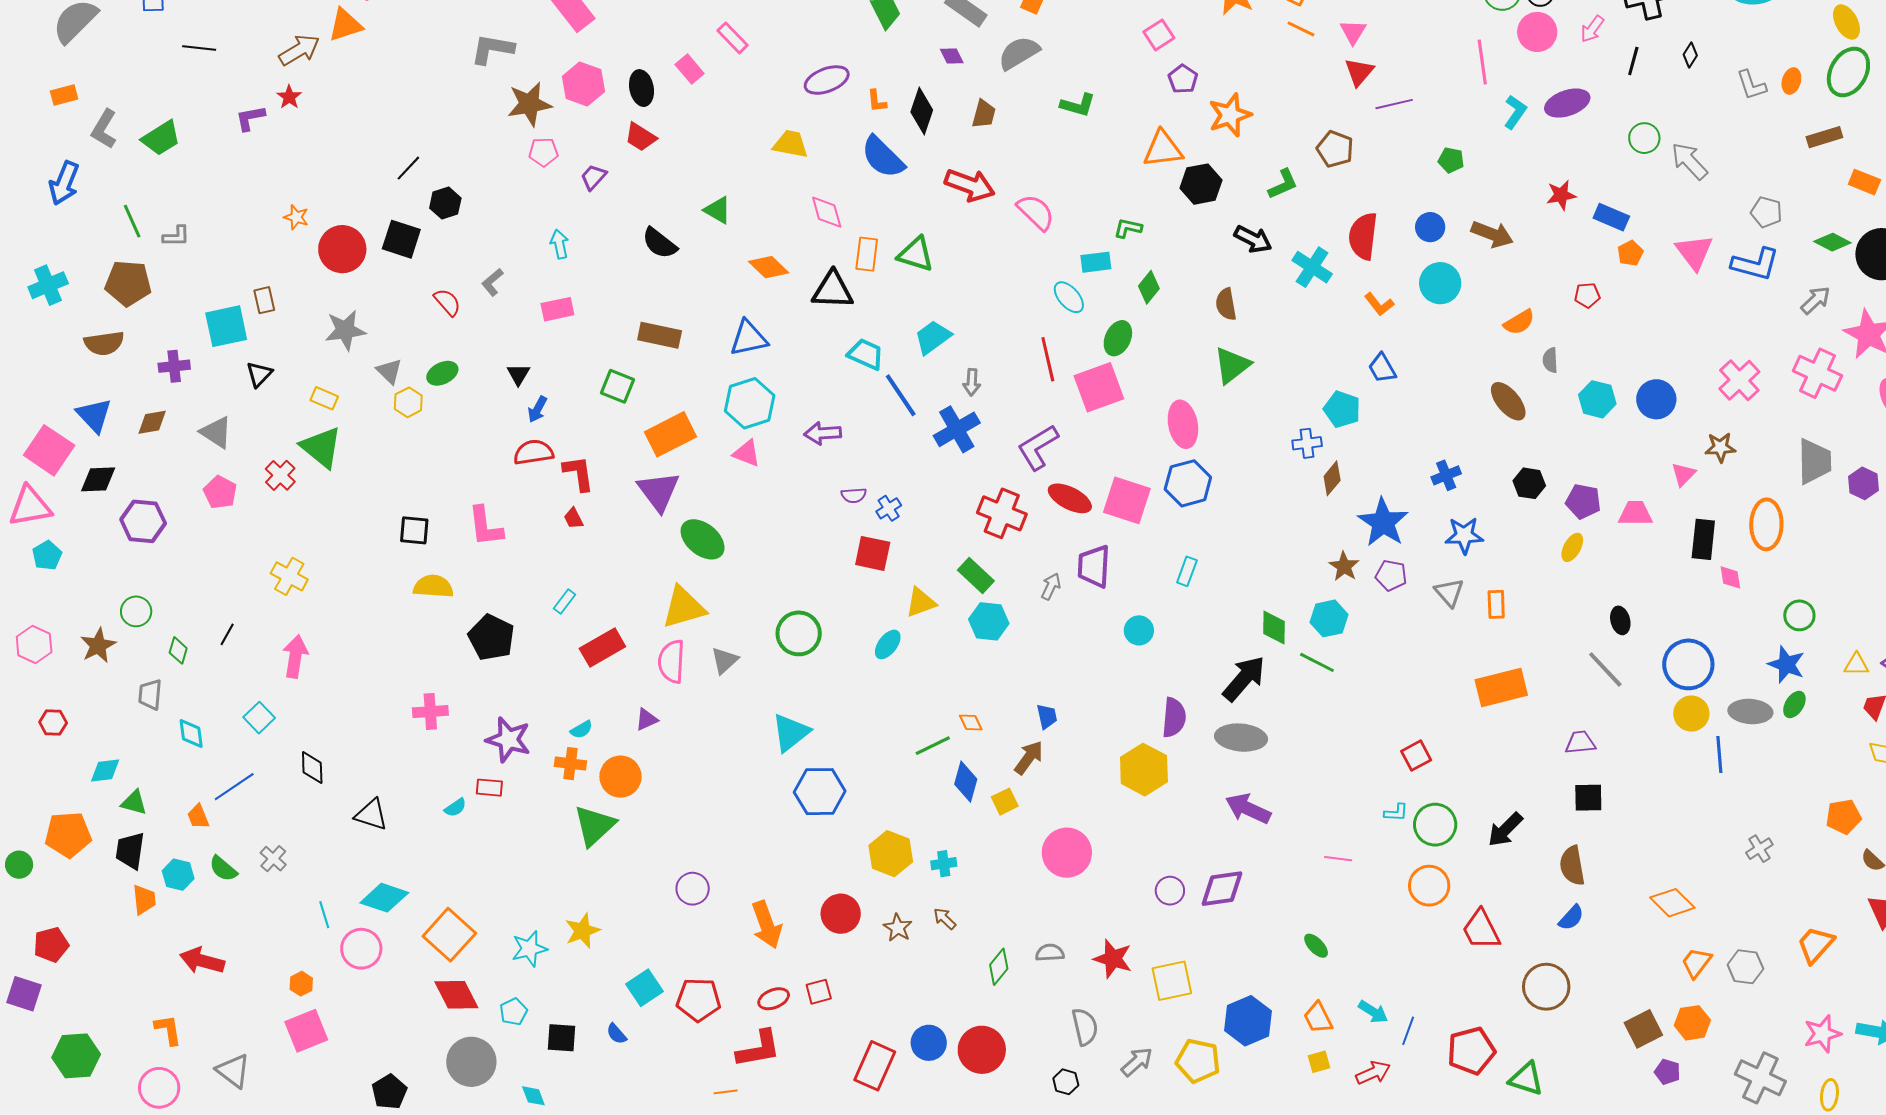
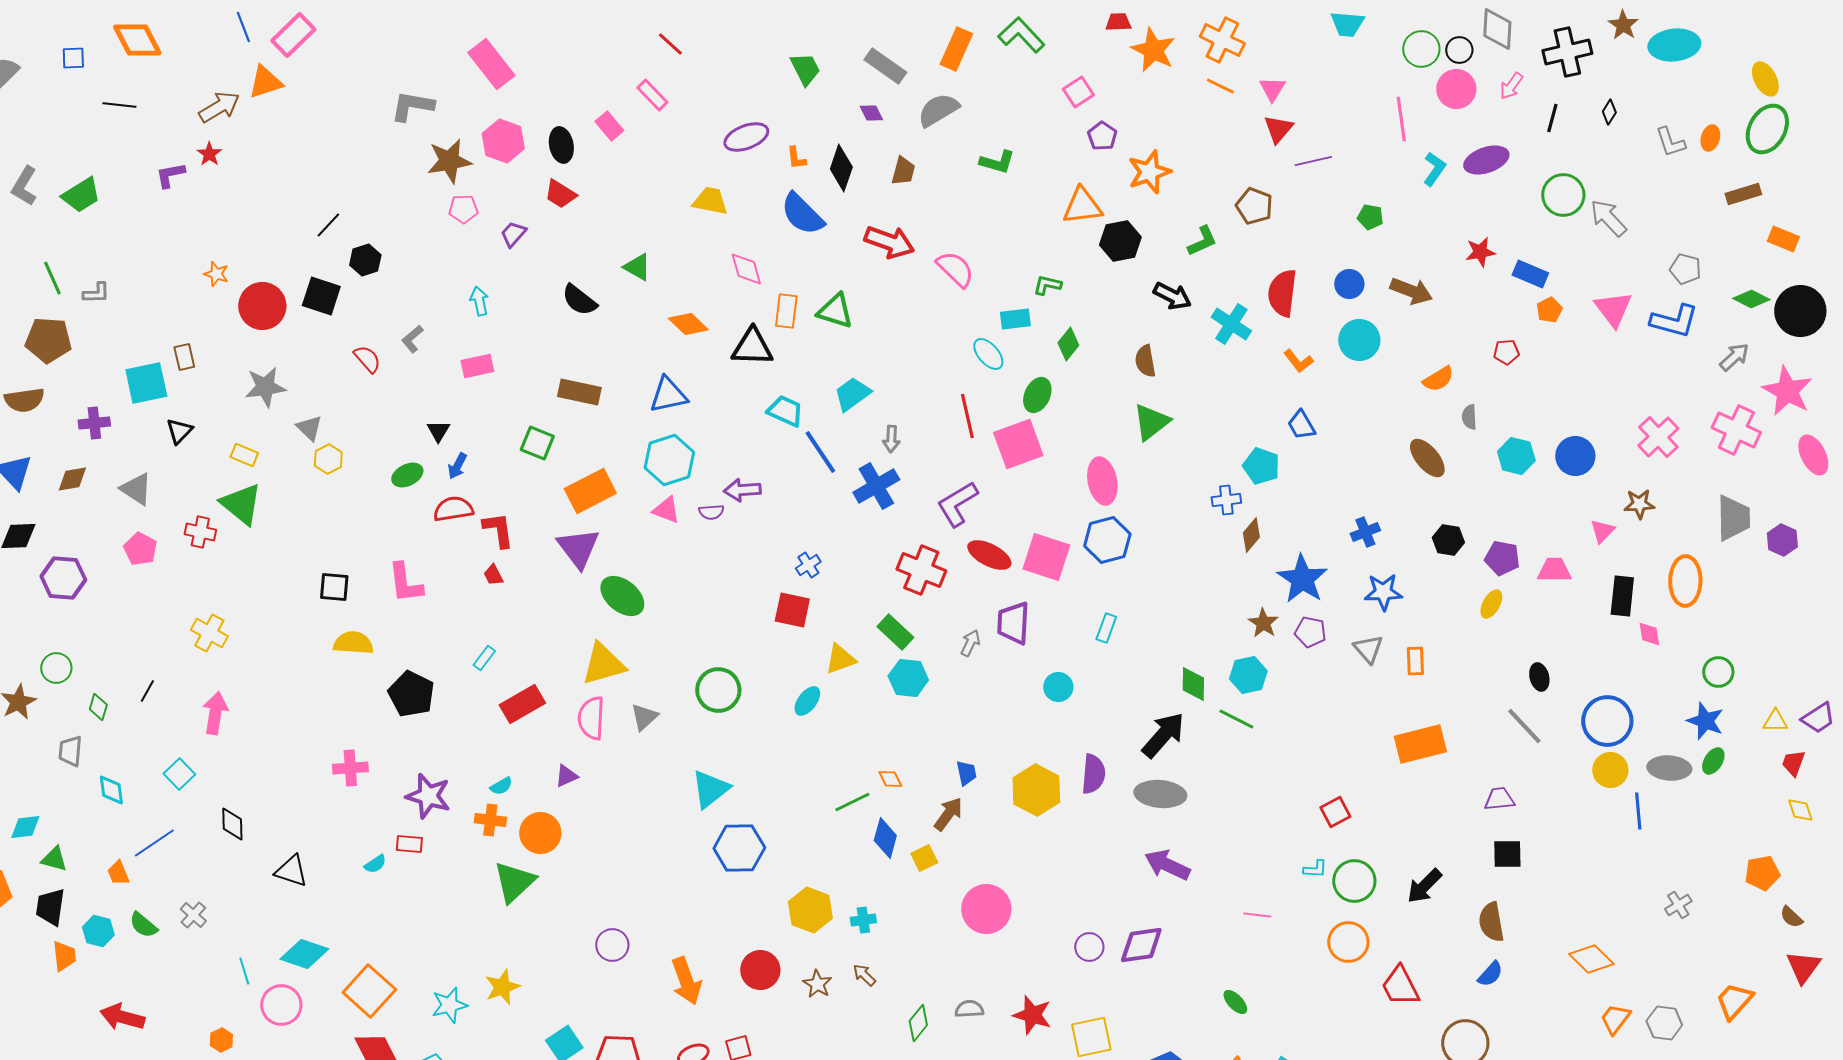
green circle: (1644, 138) -> (1563, 195), size x1.4
green ellipse: (442, 373) -> (407, 475), moved
red cross: (280, 475) -> (200, 532), turned -32
purple semicircle: (854, 495) -> (711, 512), moved
yellow hexagon: (1144, 770) -> (1036, 790), moved

